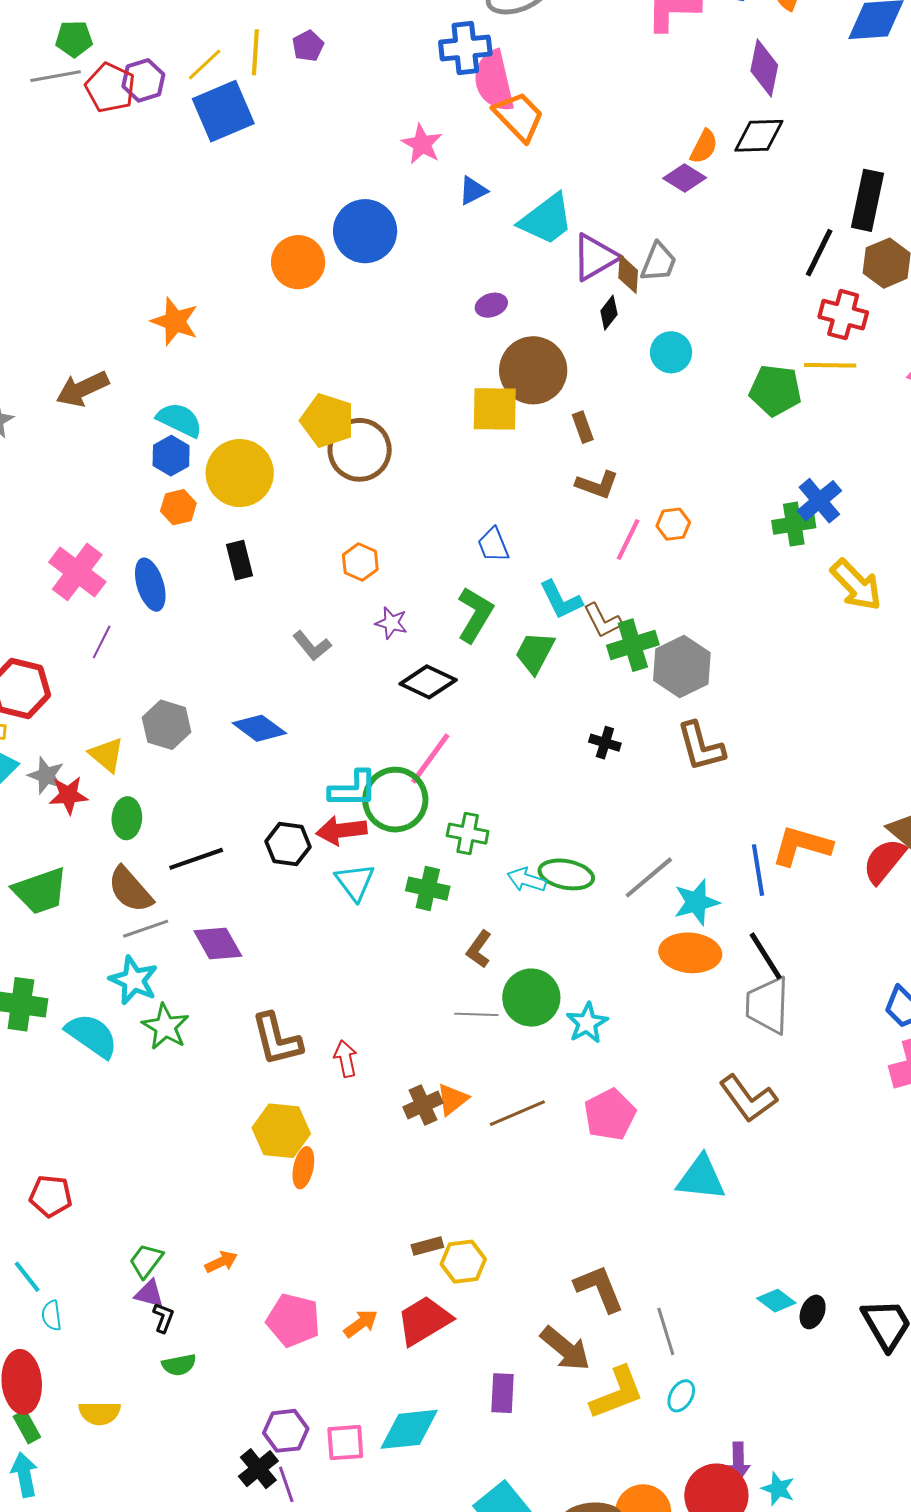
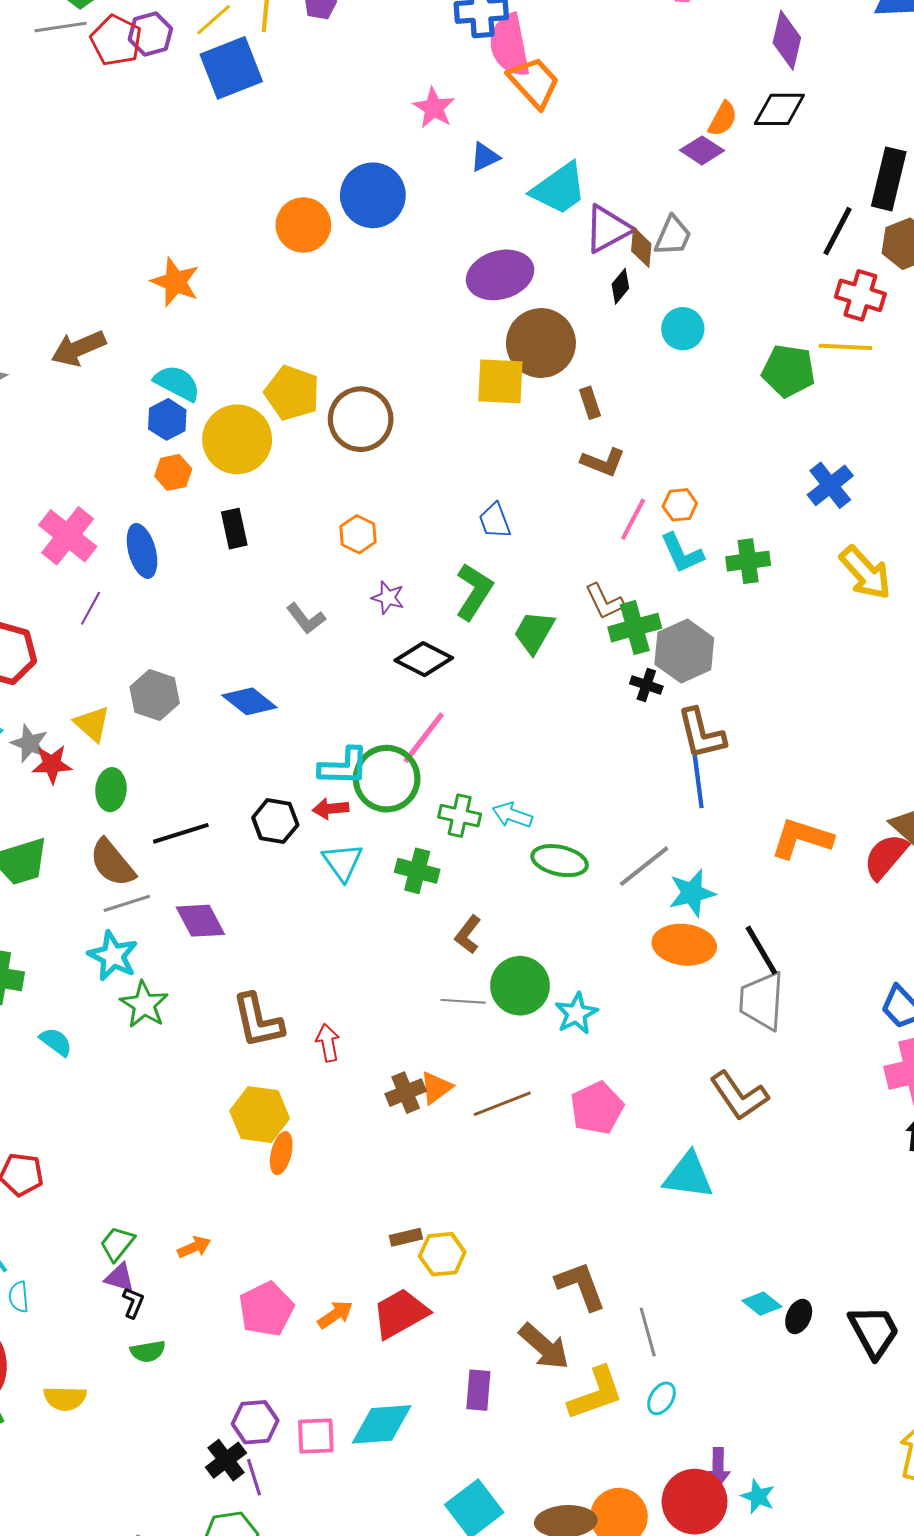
purple ellipse: (491, 305) -> (500, 275), size x2.0
yellow pentagon: (327, 420) -> (292, 393), moved
green cross: (794, 524) -> (748, 561), moved
cyan L-shape: (561, 600) -> (682, 553), moved
black cross: (605, 743) -> (646, 685), moved
red arrow: (342, 830) -> (331, 809), size x0.7
blue line: (758, 870) -> (698, 782), moved
cyan arrow: (527, 880) -> (512, 815), moved
cyan semicircle: (92, 1036) -> (56, 1042), moved, size x0.6
pink pentagon: (293, 1320) -> (266, 1309), turned 30

